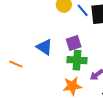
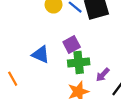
orange line: (16, 64) -> (13, 79), turned 48

